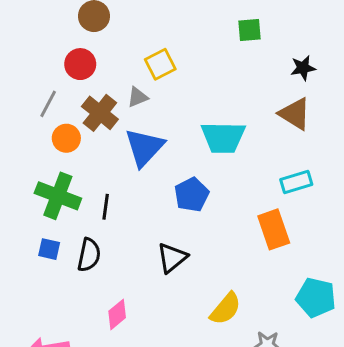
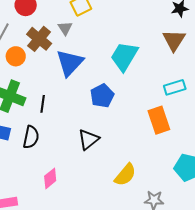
gray triangle: (138, 97) -> (65, 28), turned -42
brown triangle: (295, 114) -> (174, 40), turned 30
cyan trapezoid: (223, 137) -> (124, 56), turned 120

